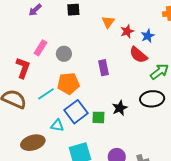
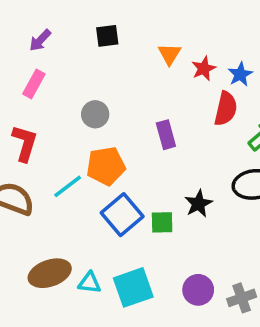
pink rectangle: (40, 48) -> (34, 84), moved
red semicircle: (138, 55) -> (226, 109), turned -114
cyan triangle: (57, 125) -> (90, 283), moved

